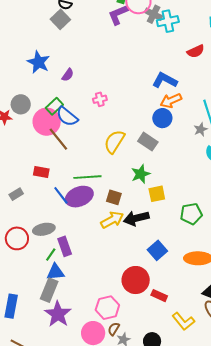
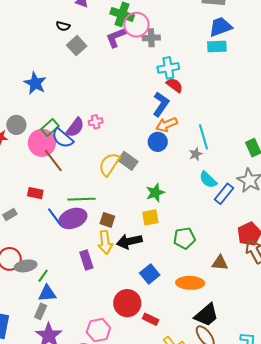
gray cross: (154, 14) -> (151, 38), turned -30
gray square: (60, 19) -> (77, 46), moved
cyan cross: (168, 21) -> (168, 68), moved
red semicircle: (196, 51) -> (175, 85), moved, turned -120
purple semicircle: (68, 75) -> (75, 127), moved, size x1.5
blue L-shape: (165, 80) -> (161, 104), turned 95
gray rectangle: (148, 142) -> (128, 161), moved
green star: (141, 174) -> (155, 193), moved
yellow arrow: (112, 220) -> (105, 242), turned 110
gray ellipse: (44, 229) -> (26, 266), moved
purple rectangle: (65, 246) -> (86, 260), moved
gray rectangle: (49, 290) -> (41, 311), size x0.7

